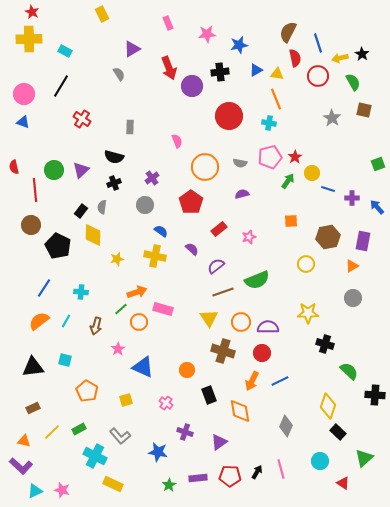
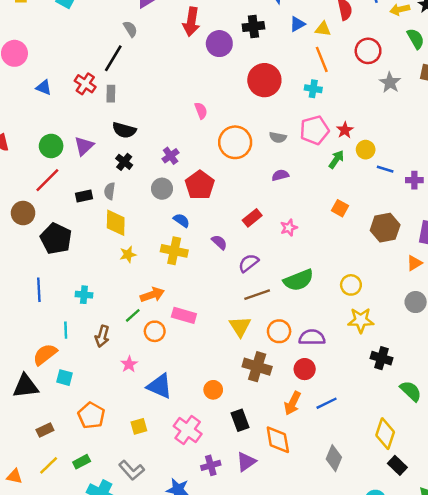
red arrow: (169, 68) -> (191, 22), turned 30
red circle: (318, 76) -> (368, 51), moved
black line: (61, 86) -> (113, 58), moved
blue triangle: (23, 122) -> (44, 87), moved
gray rectangle: (130, 127) -> (111, 94), moved
black cross: (114, 183) -> (124, 162), turned -32
red line: (35, 190) -> (47, 180), moved, turned 50
red pentagon: (191, 202) -> (200, 185), moved
black rectangle: (81, 211) -> (84, 196), turned 40
orange square: (291, 221) -> (340, 208), turned 32
yellow diamond: (93, 235) -> (116, 223), moved
yellow circle: (306, 264) -> (351, 285), moved
blue line: (44, 288) -> (39, 290), turned -36
orange semicircle: (39, 321) -> (45, 354), moved
cyan line: (66, 321) -> (66, 330), turned -32
pink cross: (166, 403) -> (188, 430), size x1.6
brown rectangle: (33, 408) -> (45, 430), moved
purple cross: (185, 432) -> (211, 465), turned -35
purple triangle: (219, 442) -> (246, 462), moved

